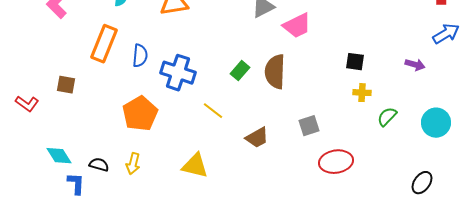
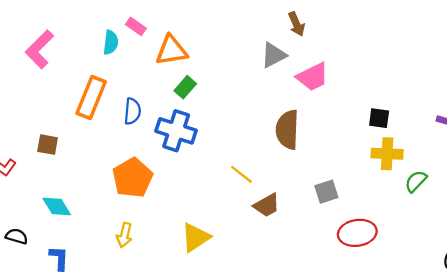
green rectangle: (240, 71) -> (185, 87), moved
yellow cross: (362, 93) -> (387, 154), size x1.5
yellow line: (213, 111) -> (241, 174), moved
cyan diamond: (59, 156) -> (57, 206), moved
black semicircle: (99, 165) -> (17, 236), moved
yellow triangle: (195, 166) -> (196, 237), turned -48

